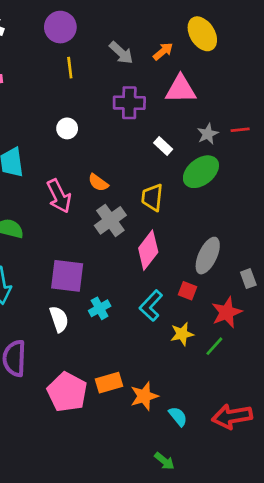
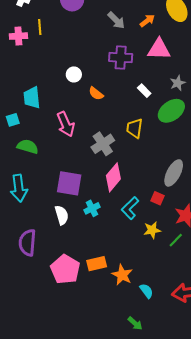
yellow line: (70, 68) -> (40, 27), moved
orange semicircle: (98, 183) -> (96, 93), moved
pink diamond: (148, 250) -> (113, 177), moved
orange star: (144, 396) -> (122, 275), turned -30

